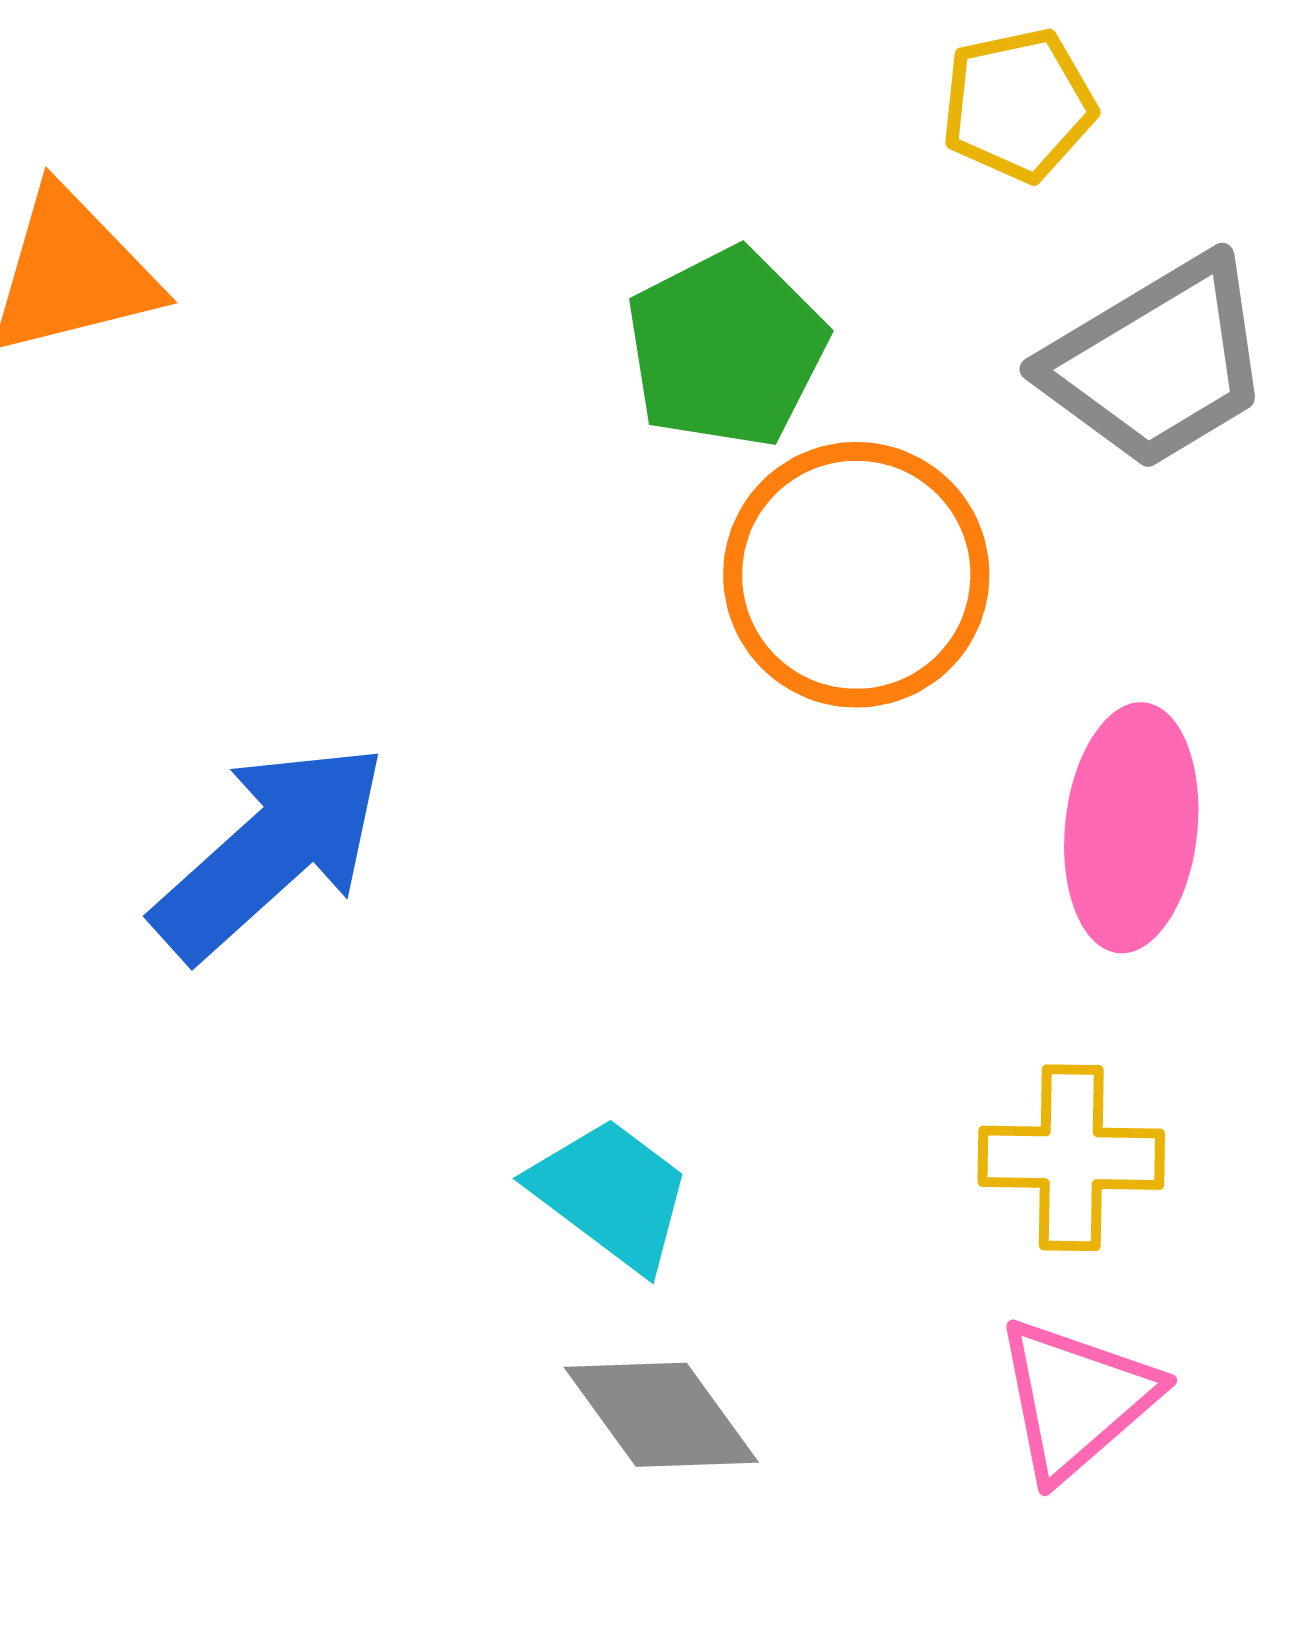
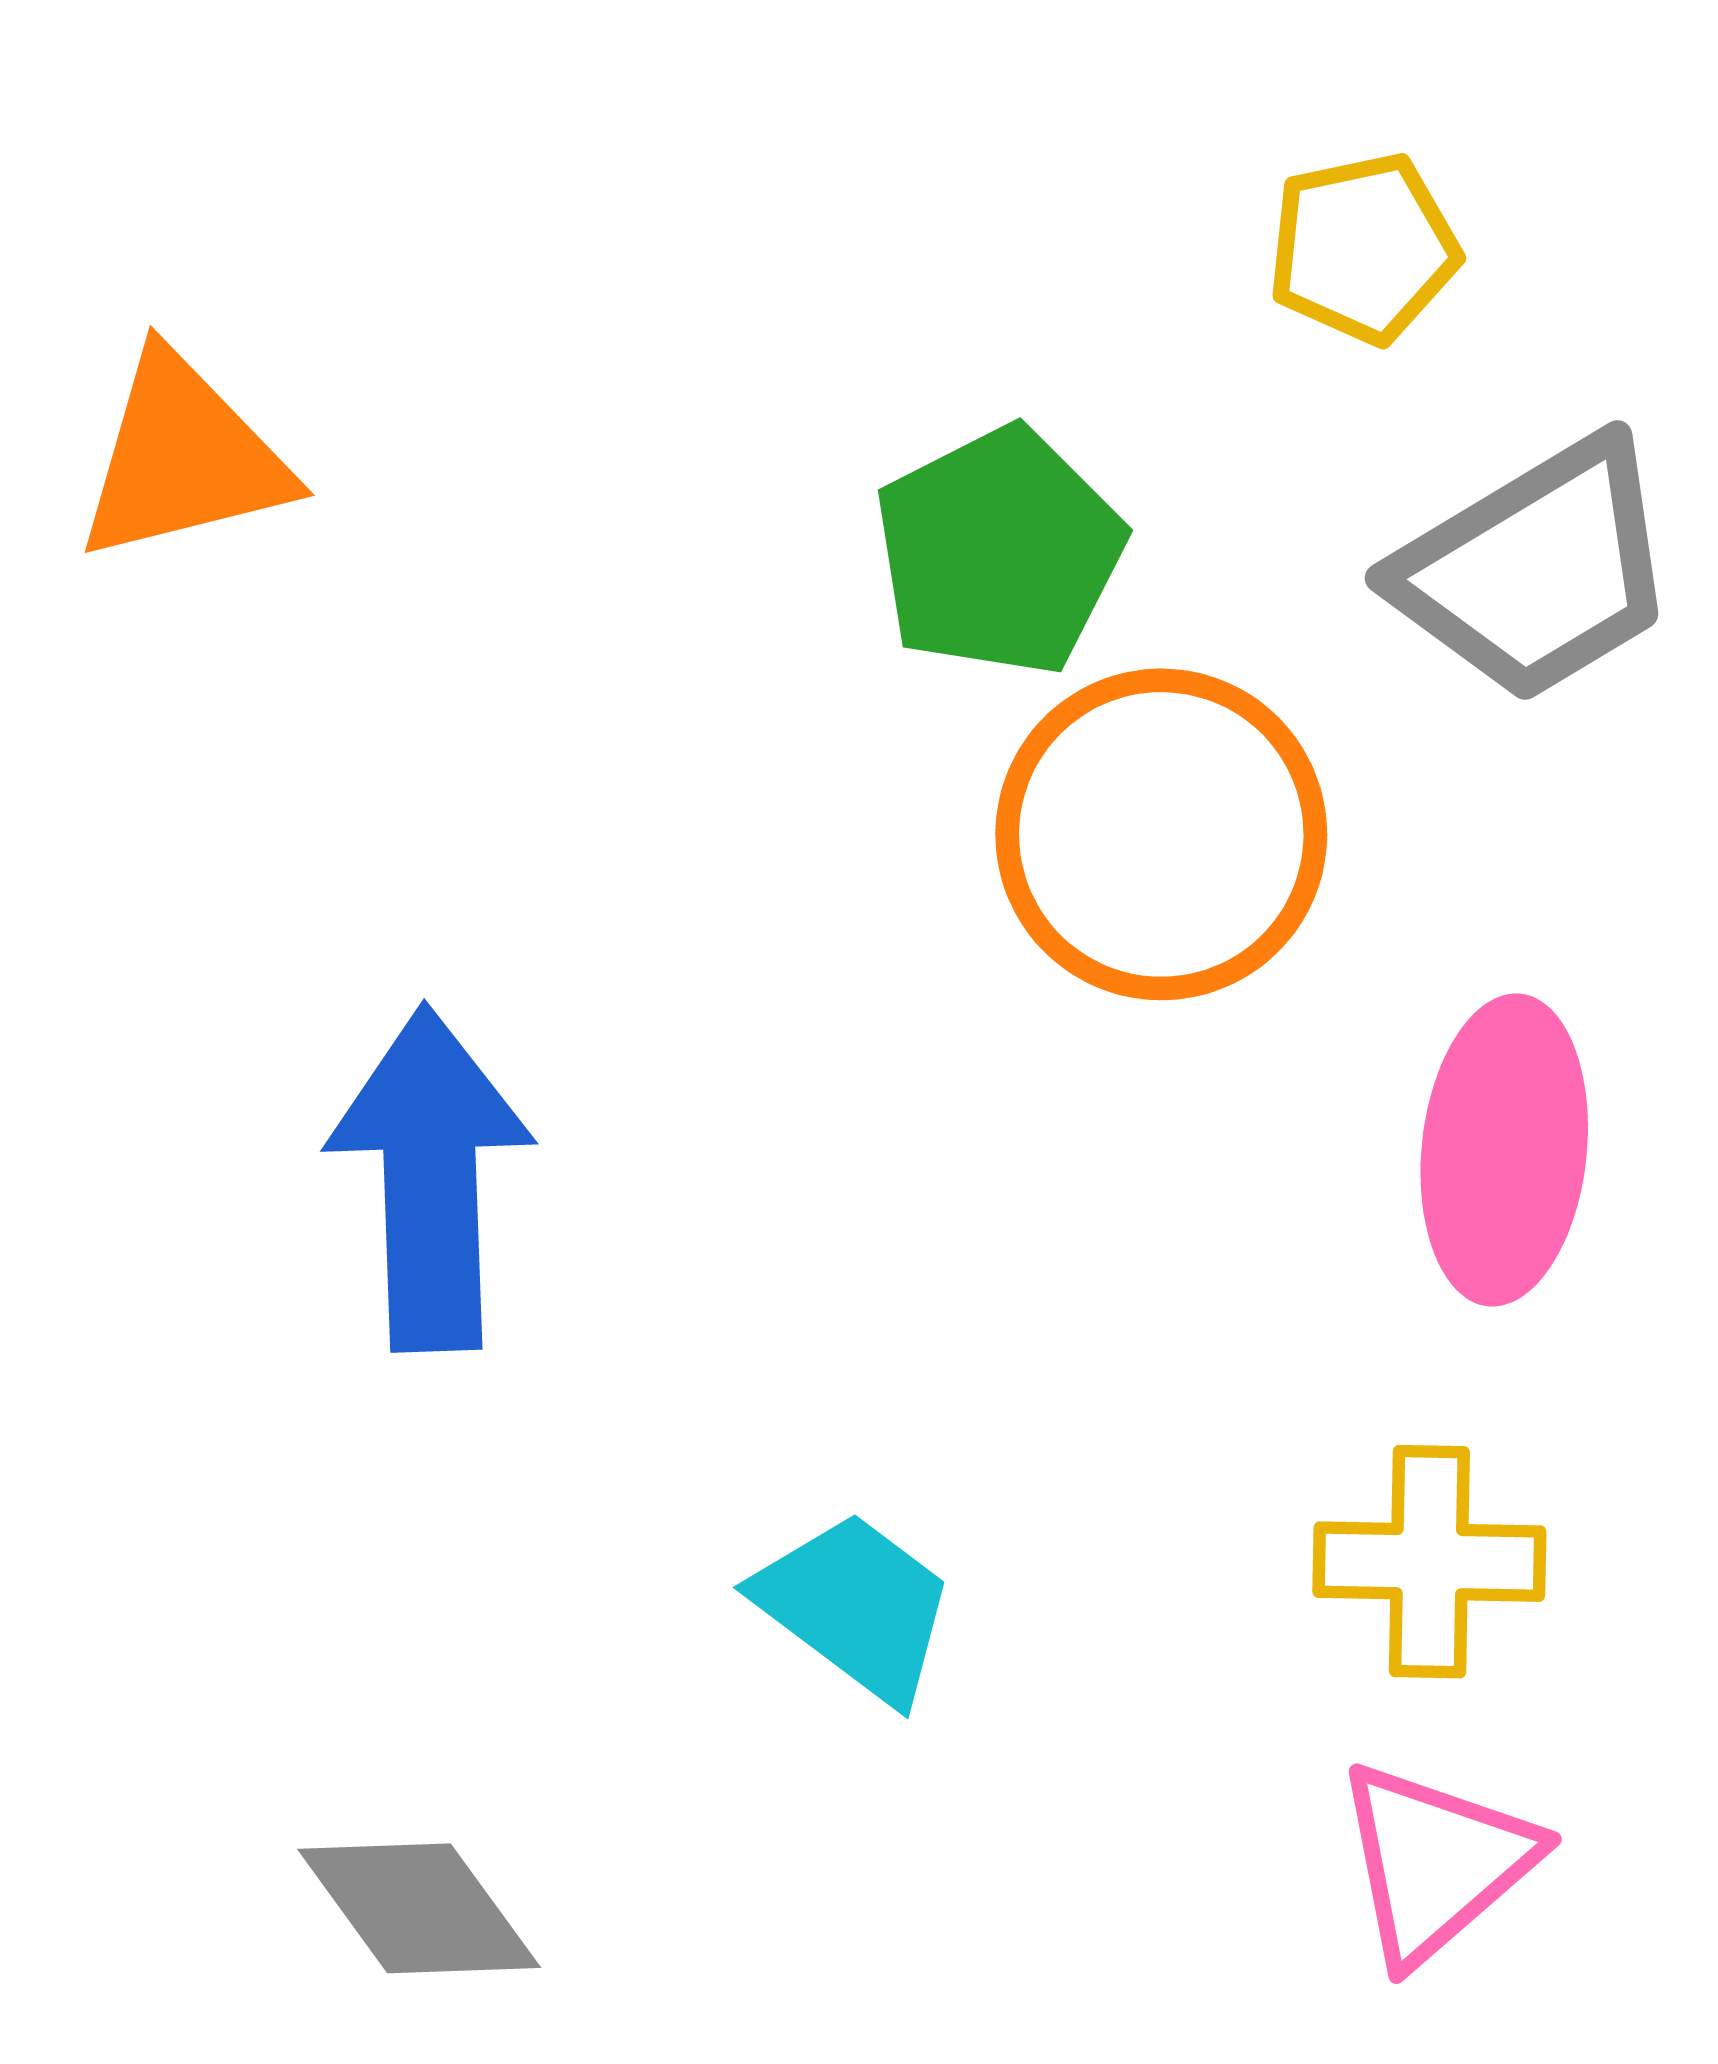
blue arrow: (270, 851) -> (430, 1179), turned -50
gray diamond: (661, 1415) -> (419, 1908), moved

